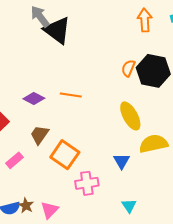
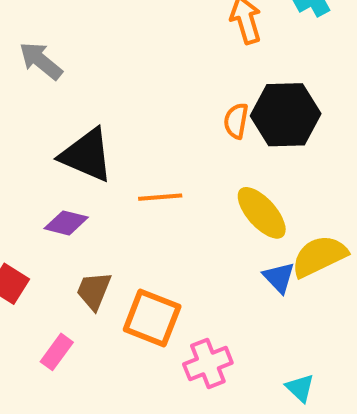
black triangle: (57, 30) -> (87, 155), moved
orange line: (71, 95) -> (160, 197), moved
blue triangle: (122, 161) -> (279, 278), moved

